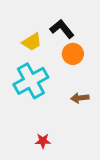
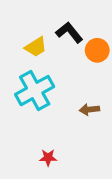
orange circle: (73, 54) -> (97, 50), moved

